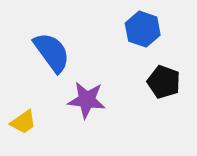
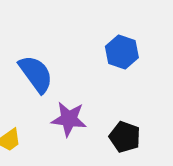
black pentagon: (164, 82) -> (125, 137), moved

